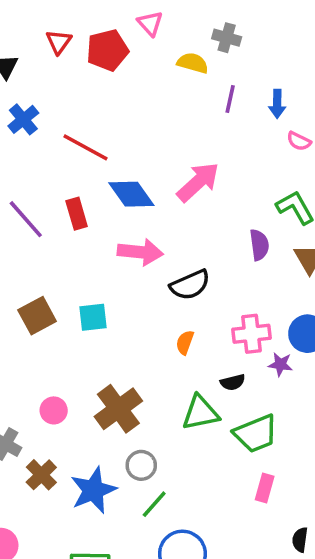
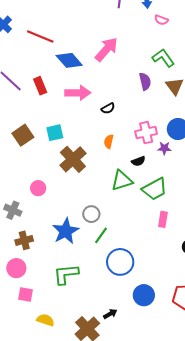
red rectangle: (77, 214) -> (40, 86), moved
black semicircle: (190, 285) -> (108, 108), size x0.6
brown cross: (118, 409) -> (73, 159), moved
brown cross: (41, 475) -> (24, 240), moved, turned 36

